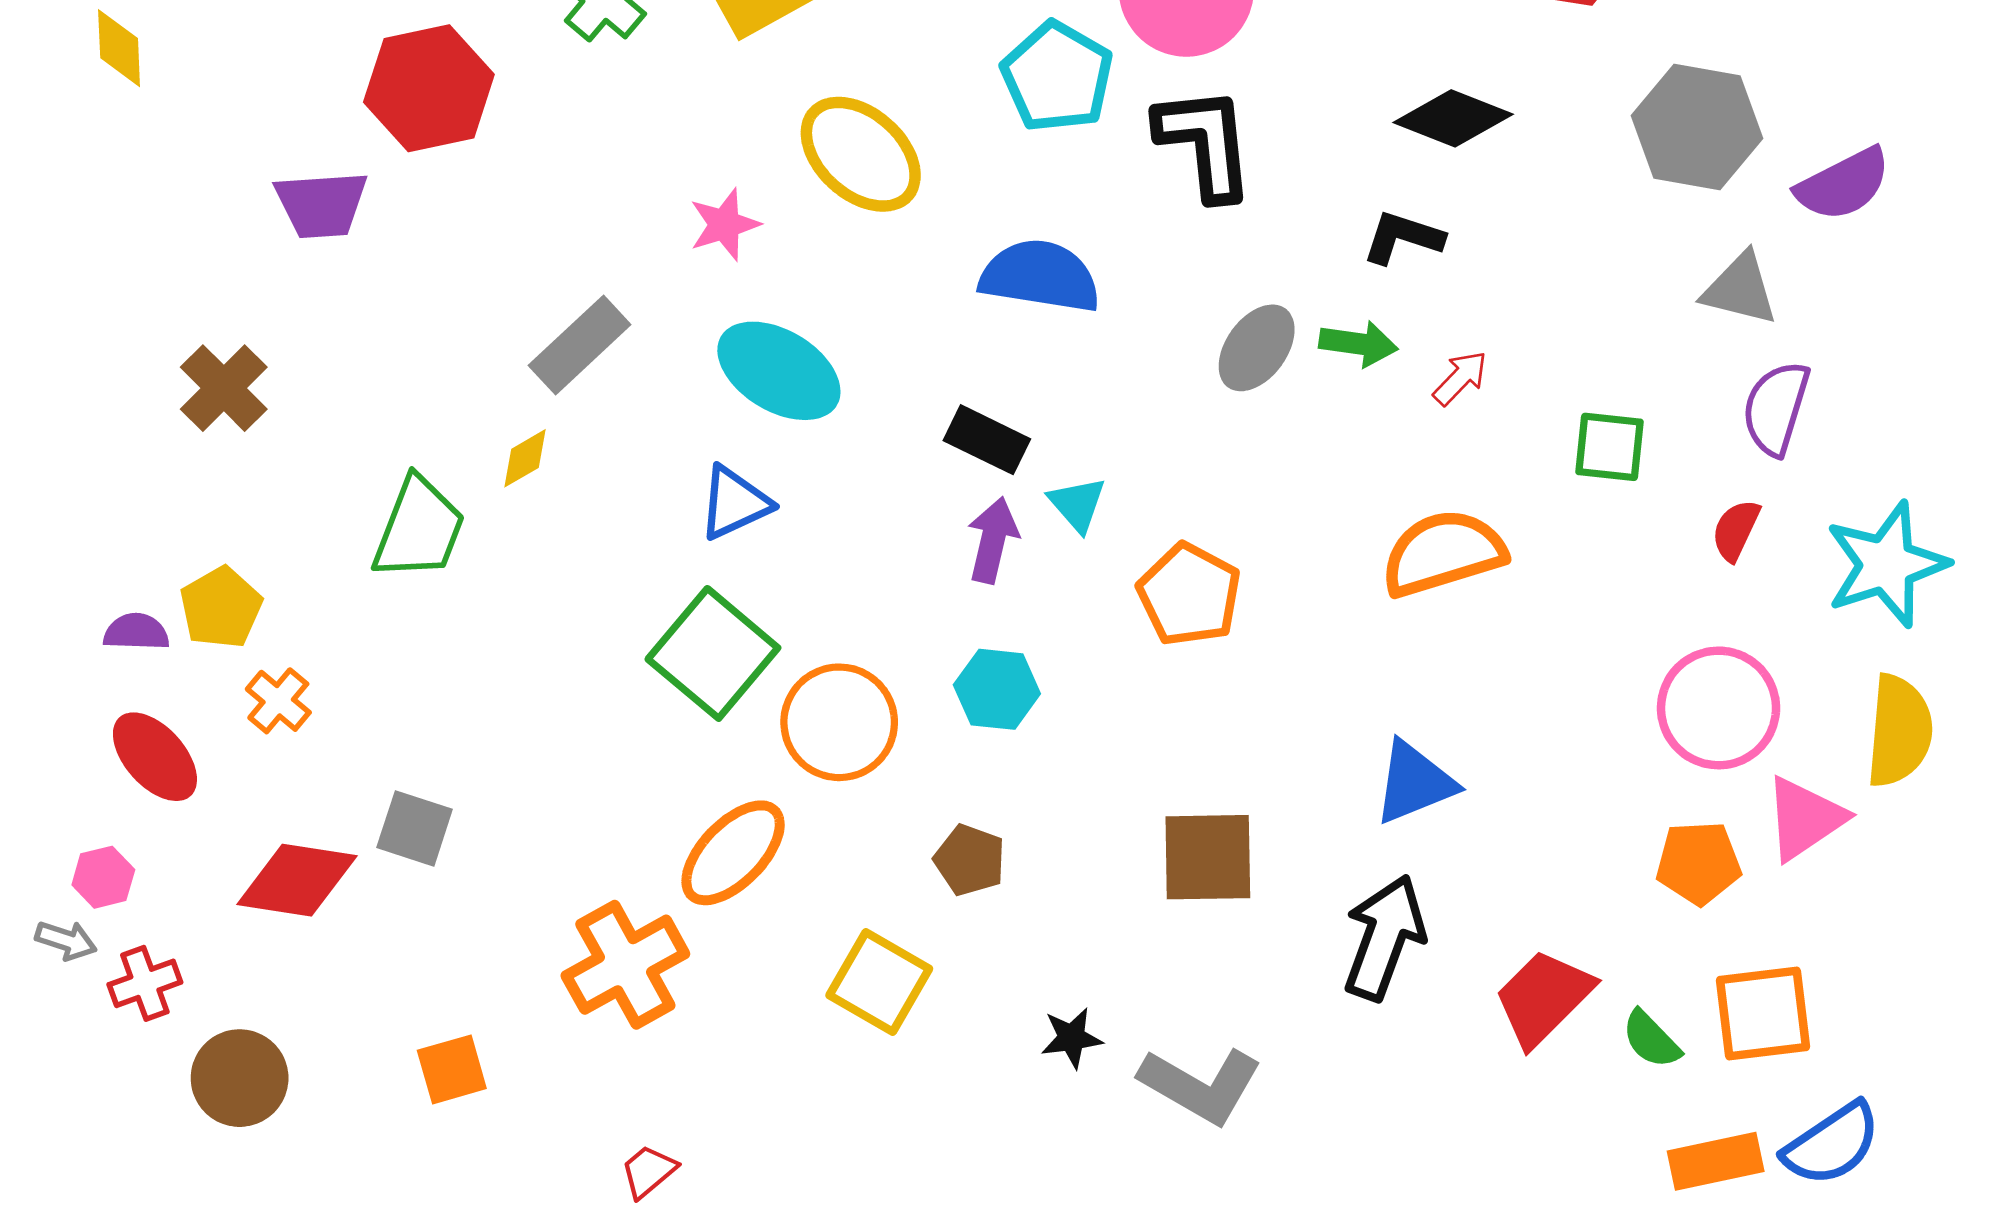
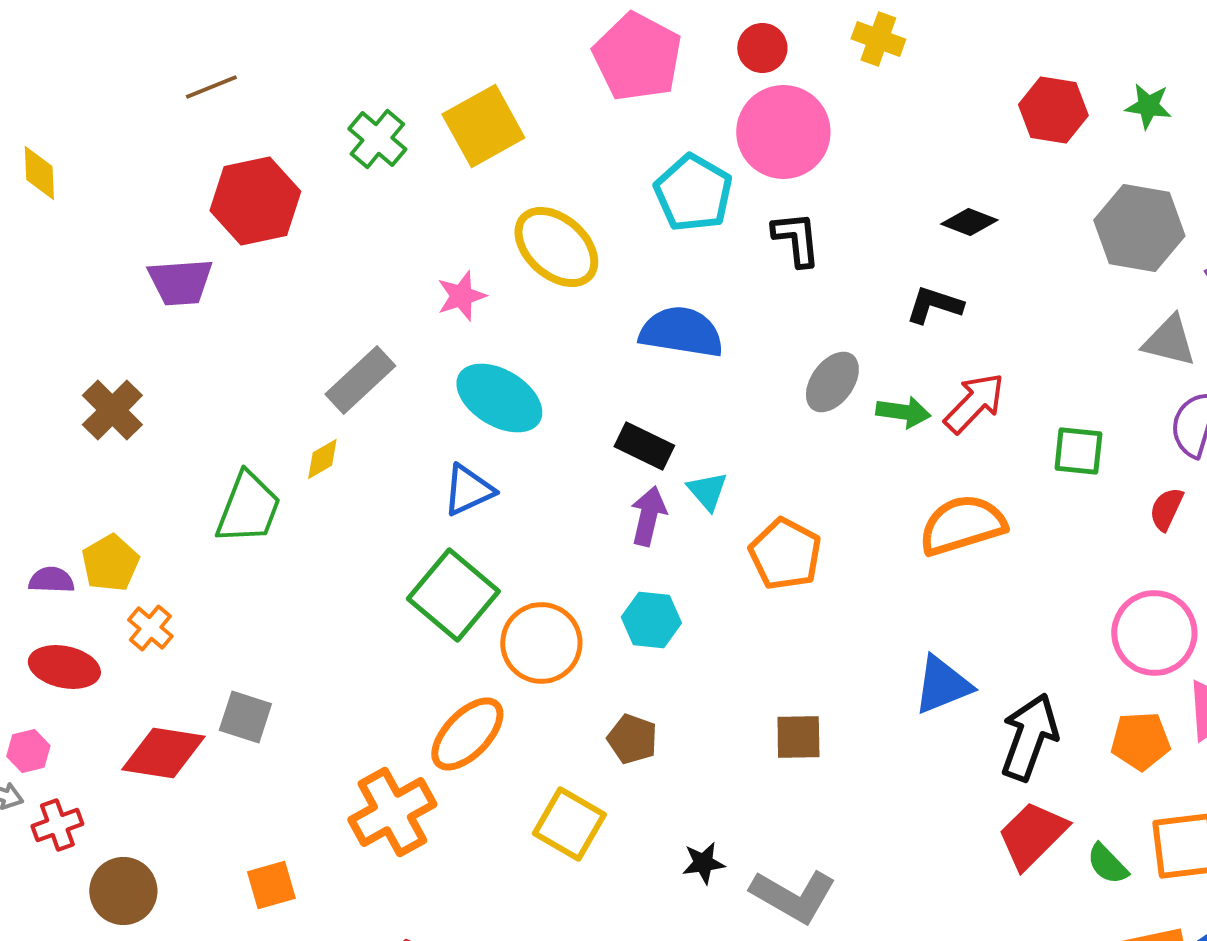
black diamond: (1453, 118) -> (969, 222), size x0.7
black L-shape: (1205, 143) -> (796, 239), size x0.7
green arrow: (1358, 344) -> (903, 412), moved
red arrow: (1460, 378) -> (974, 403), size x1.6
red ellipse: (155, 757) -> (64, 667), turned -36
brown square: (1208, 857) -> (798, 737), size x0.7
black arrow: (1384, 937) -> (1029, 737), moved

